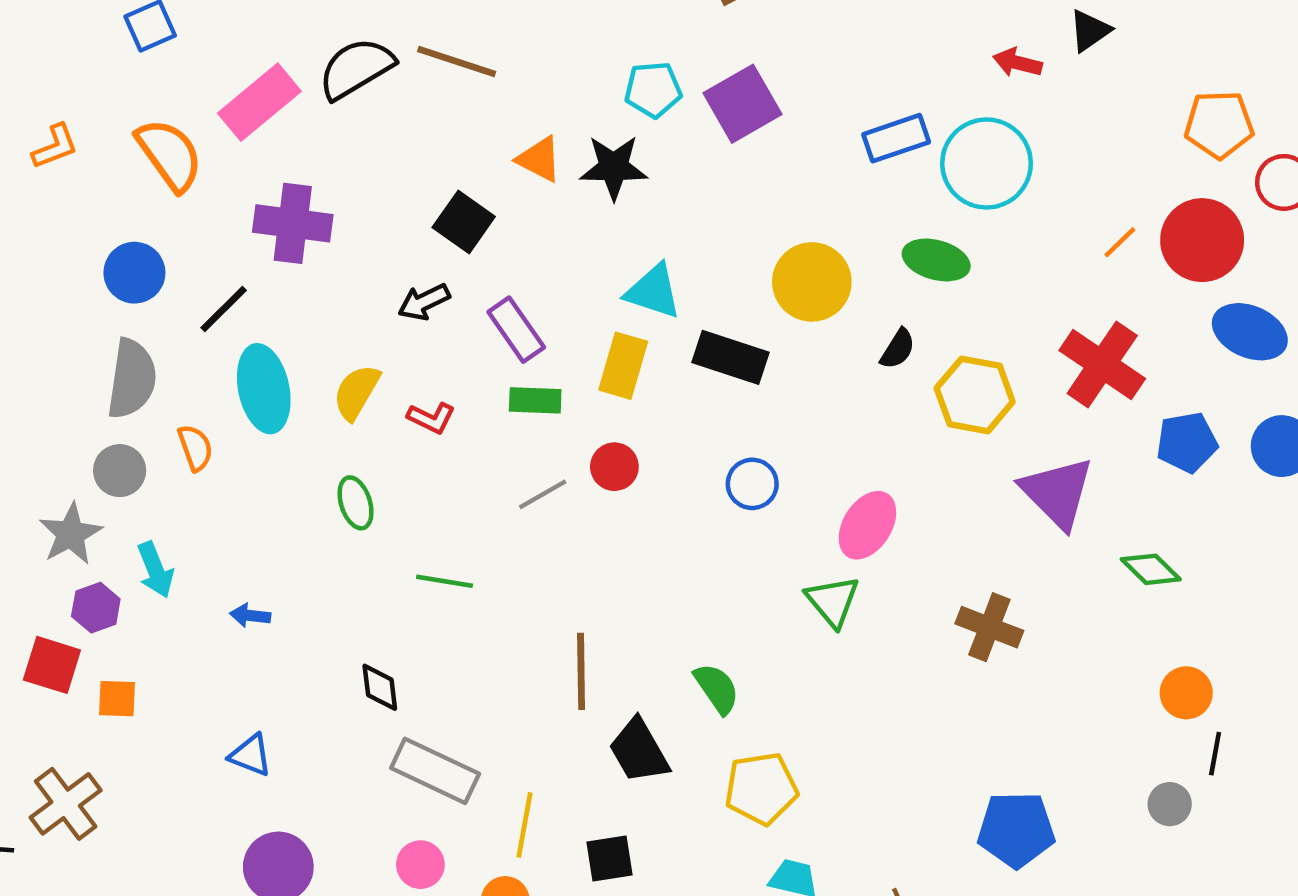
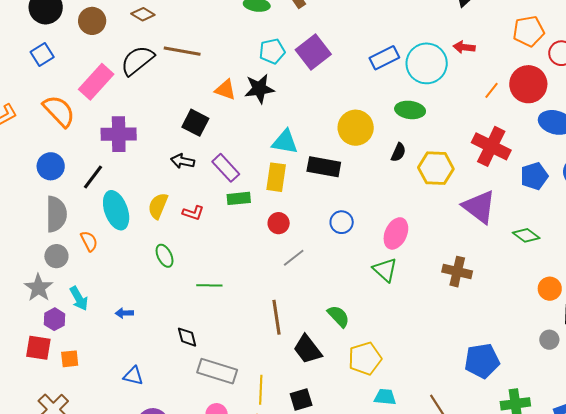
red arrow: (1017, 63) -> (464, 47), moved
black arrow: (424, 302) -> (183, 161), turned 45
gray line: (543, 494) -> (294, 258), moved

